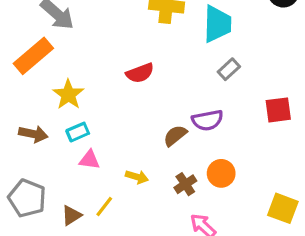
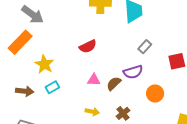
gray rectangle: (229, 69) -> (145, 47), moved
pink triangle: (89, 160) -> (94, 80), moved
orange circle: (221, 173) -> (155, 93), moved

